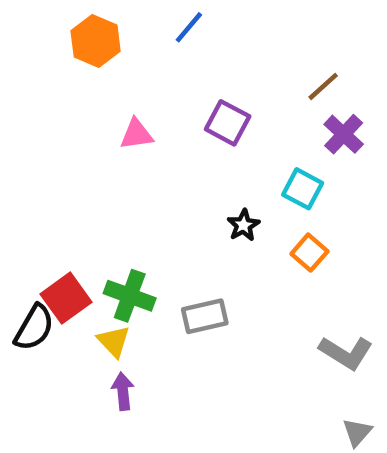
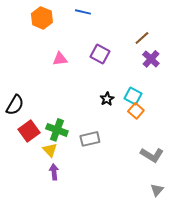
blue line: (189, 27) -> (83, 12), turned 63
cyan square: (303, 189) -> (133, 96), moved
black semicircle: (34, 328) -> (15, 105), moved

